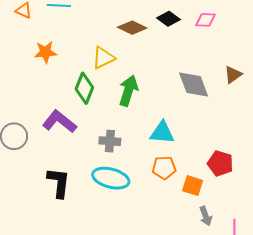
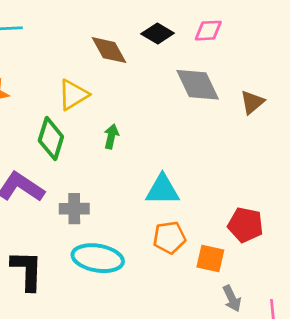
brown diamond: (132, 28) -> (109, 50), turned 40
gray diamond: (194, 85) -> (198, 85), moved
green arrow: (128, 91) -> (111, 136), size x0.6
gray cross: (110, 141) -> (74, 209), moved

